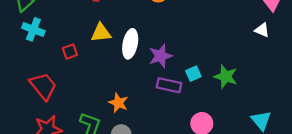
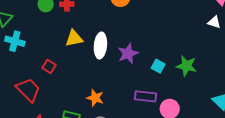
red square: (70, 52) -> (49, 66), moved, turned -32
cyan square: (193, 74) -> (158, 66), turned -32
purple rectangle: (169, 85) -> (146, 96), moved

